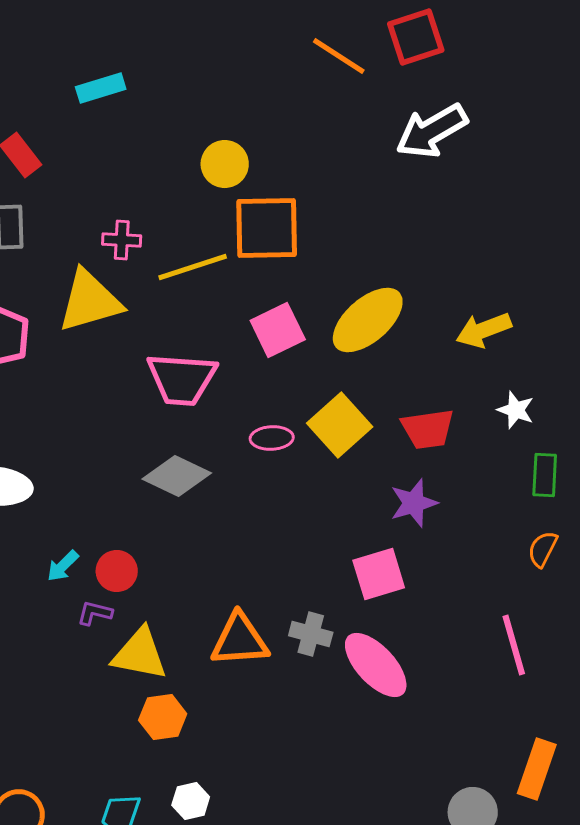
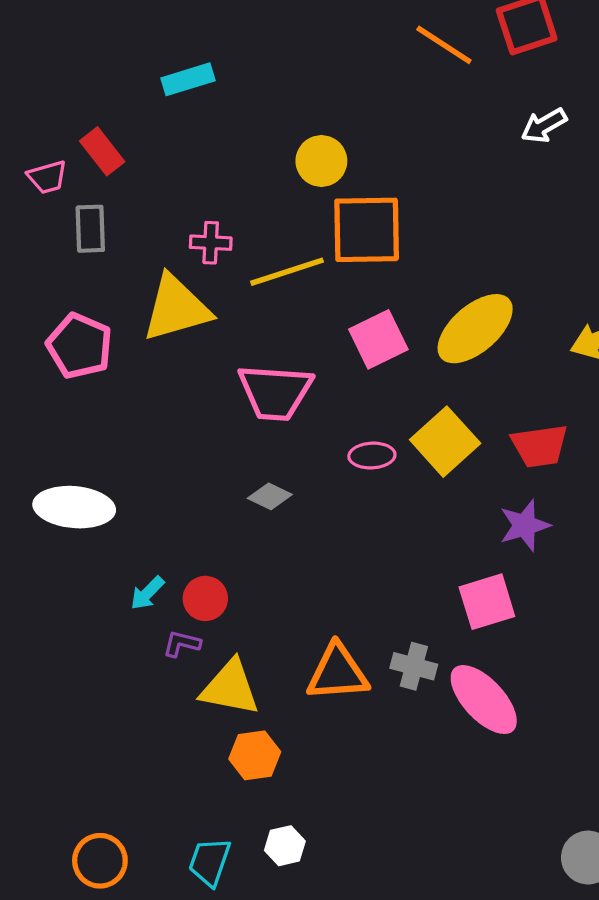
white arrow: (432, 131) -> (544, 126), size x0.6
gray diamond: (177, 476) -> (270, 496), size x0.6

